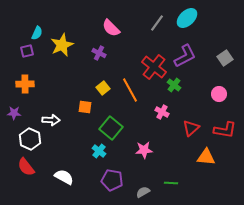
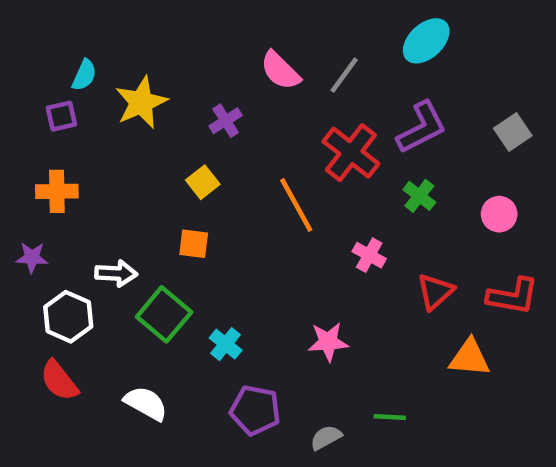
gray line: (157, 23) -> (344, 75), moved
pink semicircle: (111, 28) -> (280, 71), moved
purple cross: (99, 53) -> (226, 121), turned 32
green cross: (174, 85) -> (419, 196), moved
yellow square: (103, 88) -> (203, 182), moved
green square: (111, 128) -> (164, 314), moved

